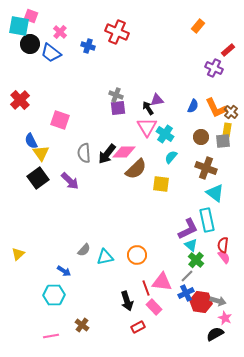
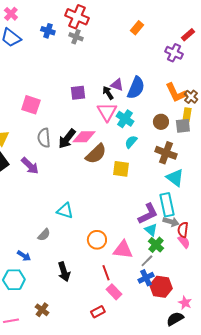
orange rectangle: (198, 26) -> (137, 28), moved
pink cross: (60, 32) -> (11, 14), moved
gray cross: (116, 95) -> (76, 37), moved
purple triangle: (157, 100) -> (117, 85), turned 32
blue semicircle: (193, 106) -> (136, 88), moved, size x1.6
pink square: (60, 120) -> (31, 105), moved
cyan triangle: (105, 257) -> (65, 211), moved, turned 30
pink triangle: (162, 282) -> (123, 250), moved
black arrow: (127, 301) -> (64, 272), moved
gray arrow: (218, 301) -> (171, 222), moved

